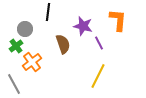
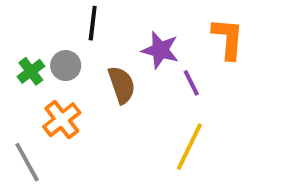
gray circle: (25, 29) -> (66, 66), moved
green cross: (16, 46) -> (31, 71), moved

